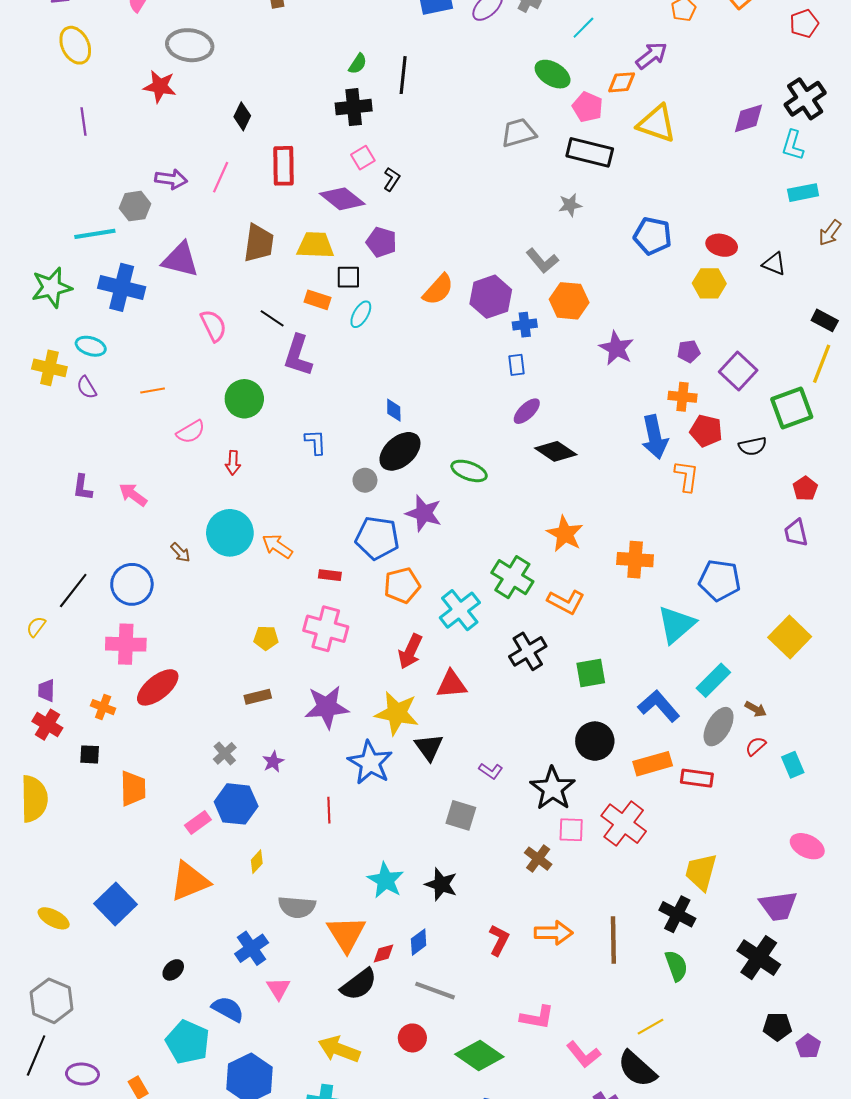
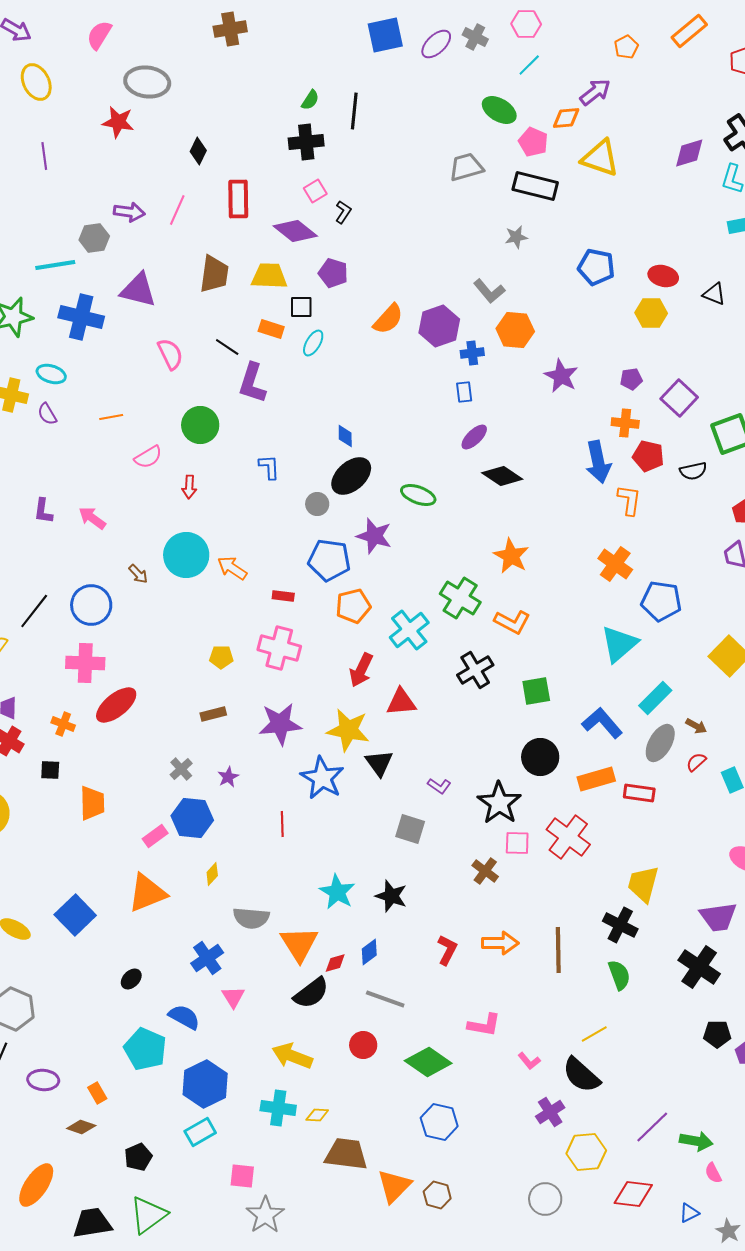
orange cross: (635, 560) -> (615, 564), moved, turned 32
pink L-shape: (583, 1054) -> (529, 1061), size x0.7

